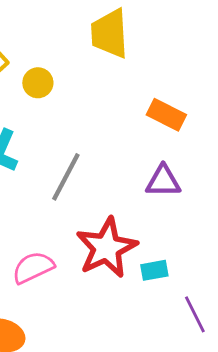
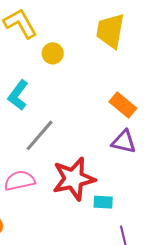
orange rectangle: (166, 115) -> (123, 105), moved
gray line: (66, 177) -> (40, 135), moved

